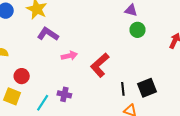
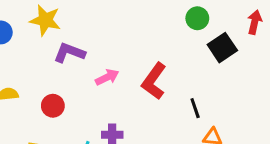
red circle: (22, 76) -> (53, 106), moved
black square: (147, 88) -> (222, 48), moved

